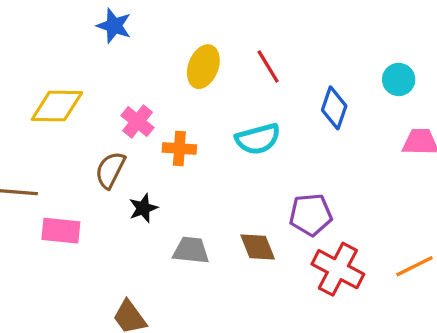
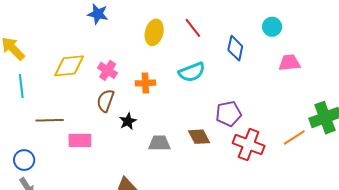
pink cross: (138, 122) -> (108, 70), moved

